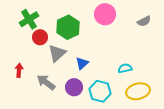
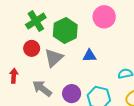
green cross: (29, 19) -> (36, 21), moved
red circle: (40, 37) -> (32, 48), moved
blue triangle: (82, 63) -> (89, 56), moved, turned 40

